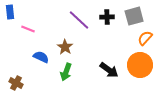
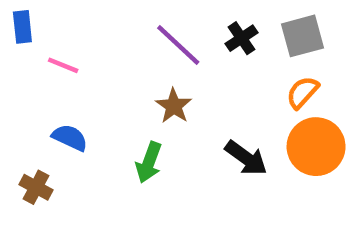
black cross: (107, 17) -> (242, 38), turned -32
orange semicircle: (145, 38) -> (302, 92), moved
brown star: (65, 47) -> (174, 106), moved
blue semicircle: (41, 57) -> (70, 138), moved

